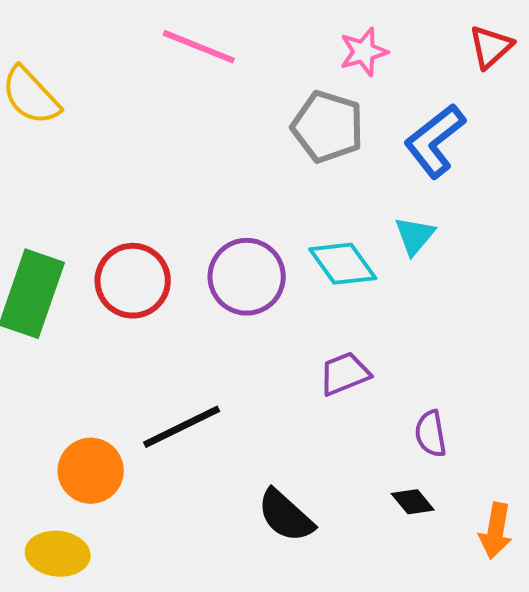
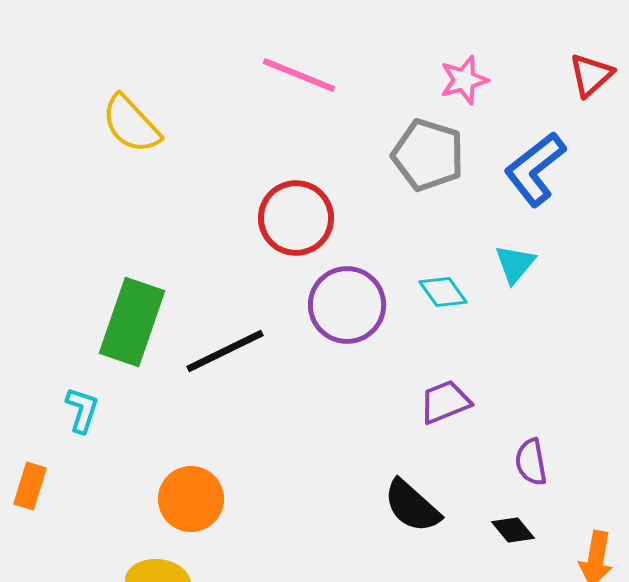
cyan diamond: (343, 264) -> (443, 292), size x0.7
red circle: (133, 281) -> (296, 218), moved
black line: (182, 427) -> (225, 351), moved
black semicircle: (286, 516) -> (412, 506), moved

